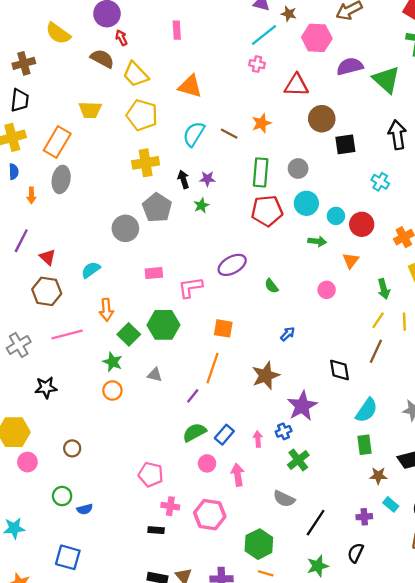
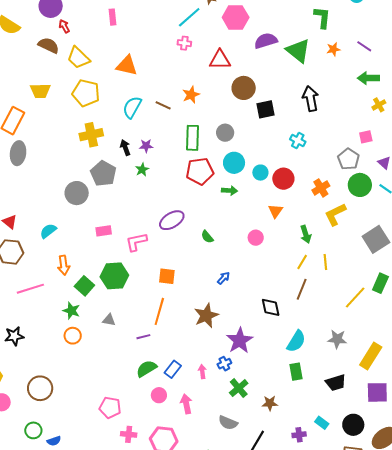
green arrow: (317, 241) -> (229, 191), moved
purple line: (193, 396) -> (143, 337), turned 40
brown circle: (72, 448) -> (40, 388), size x1.6
brown star: (378, 476) -> (270, 403), moved

